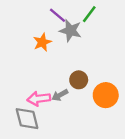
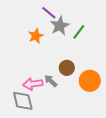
green line: (89, 14) -> (79, 32), moved
gray star: (70, 31) -> (60, 26), turned 30
gray arrow: (60, 95) -> (51, 81), turned 72

